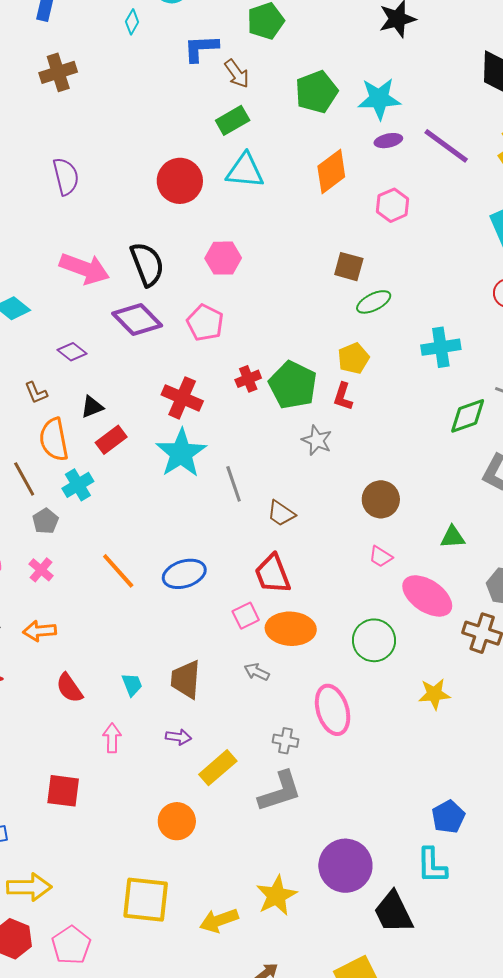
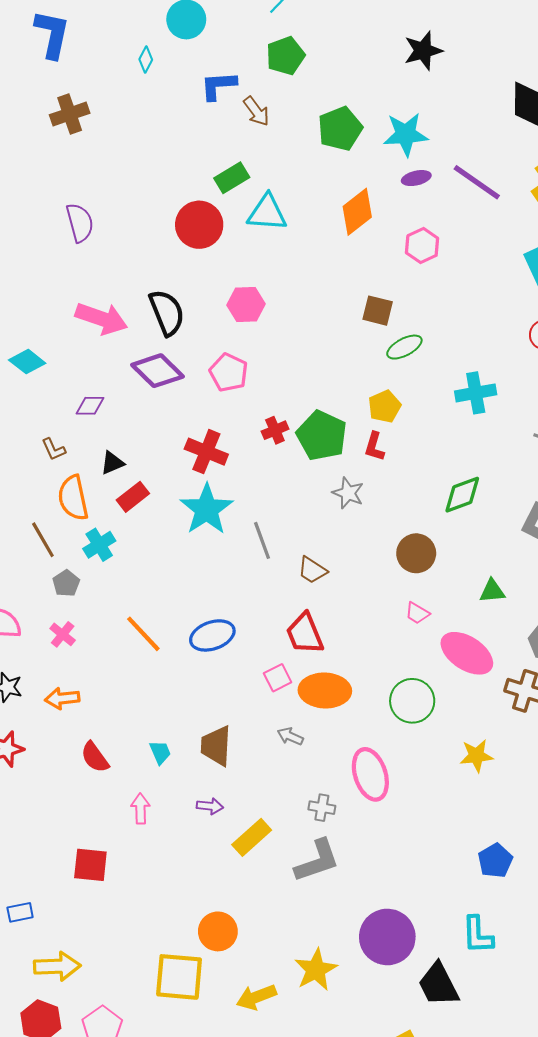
green rectangle: (233, 120) -> (232, 178), moved
purple diamond: (72, 352) -> (90, 406), turned -36
green diamond: (468, 416) -> (462, 495), moved
blue pentagon: (448, 817) -> (495, 861), moved
orange circle: (177, 821) -> (218, 931), moved

